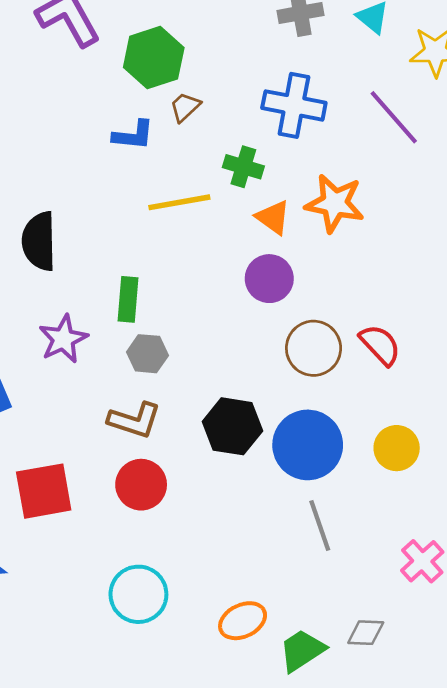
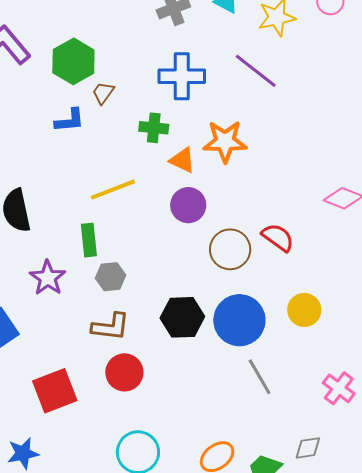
yellow line: (179, 202) -> (113, 190), moved

